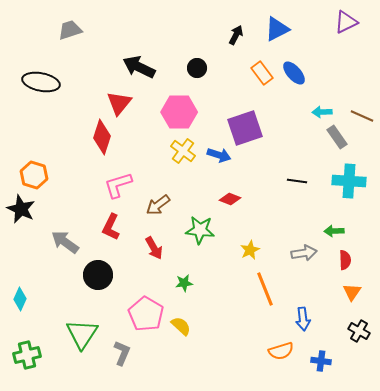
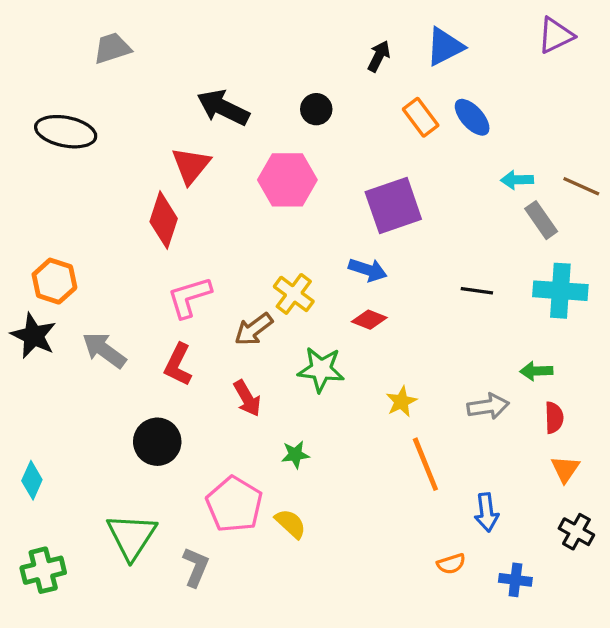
yellow cross: (183, 151) -> (294, 294), moved
blue arrow: (219, 155) -> (368, 270), moved
gray arrow: (65, 242) -> (104, 350), moved
orange semicircle: (281, 351) -> (451, 564), size x0.7

